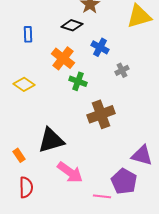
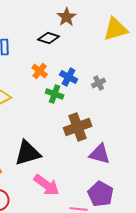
blue cross: (100, 47) -> (69, 77), moved
orange cross: (63, 58) -> (40, 71), size x0.7
purple triangle: (142, 155) -> (100, 154), moved

